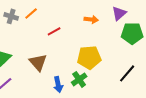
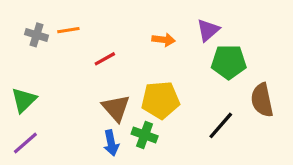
orange line: (31, 13) -> (68, 30), turned 32
brown triangle: (38, 62) -> (116, 108), moved
green cross: (79, 79) -> (145, 135), turned -35

